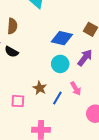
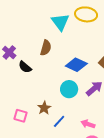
brown semicircle: (12, 26) -> (46, 48), moved
pink arrow: (76, 89) -> (88, 124), moved, turned 128

